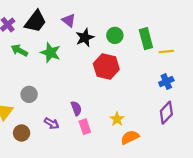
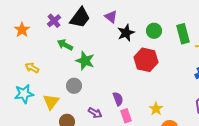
green star: (51, 53) -> (85, 61), moved

